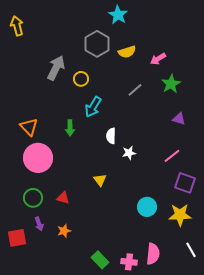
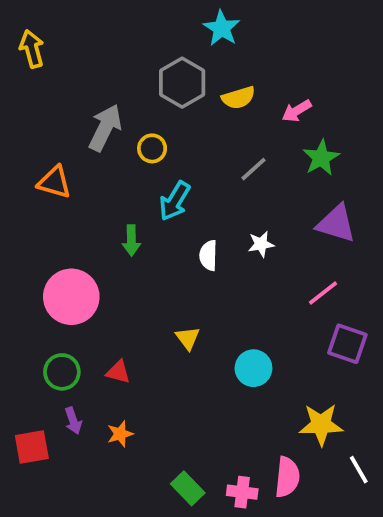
purple triangle: (179, 119) -> (336, 224), size x1.6
orange triangle: (29, 127) -> (54, 182), moved, turned -30
white star: (129, 153) -> (261, 244), moved
cyan circle: (147, 207) -> (253, 368), moved
yellow star: (180, 215) -> (321, 425), moved

